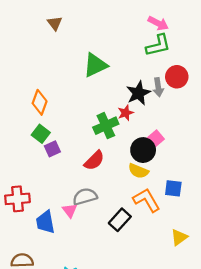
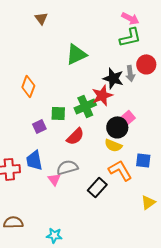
black star: (138, 93) -> (113, 78), turned -30
red star: (126, 113) -> (102, 95), size x1.5
green square: (41, 134) -> (58, 113), moved, turned -35
blue trapezoid: (45, 222) -> (34, 160), moved

